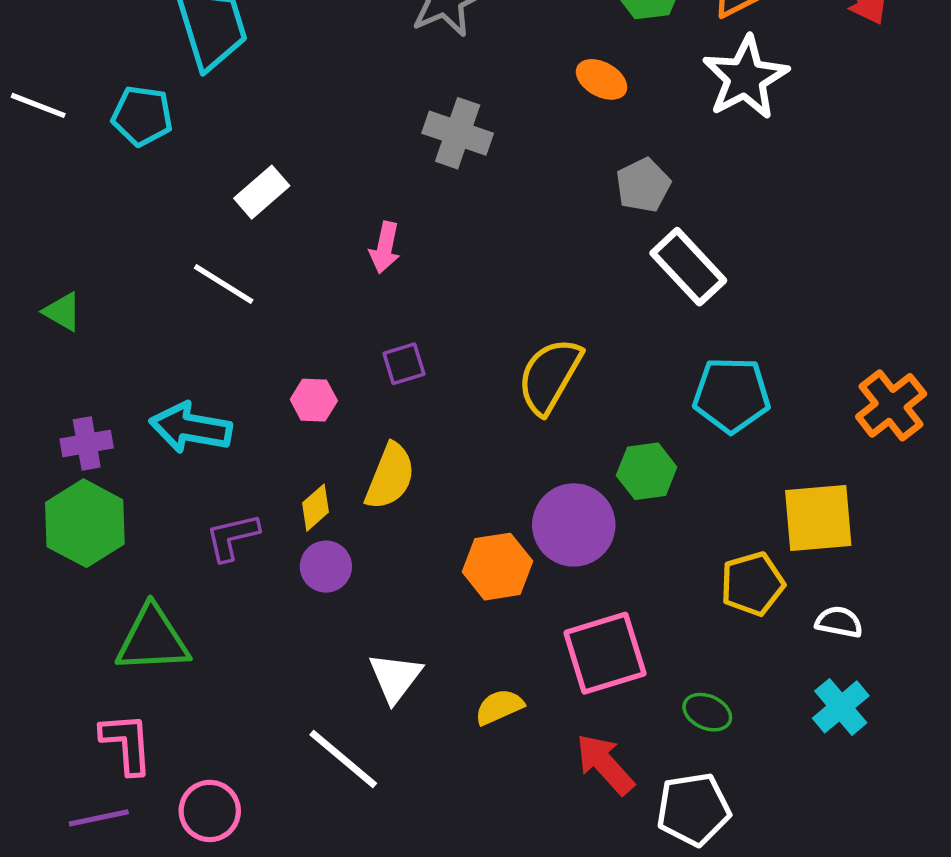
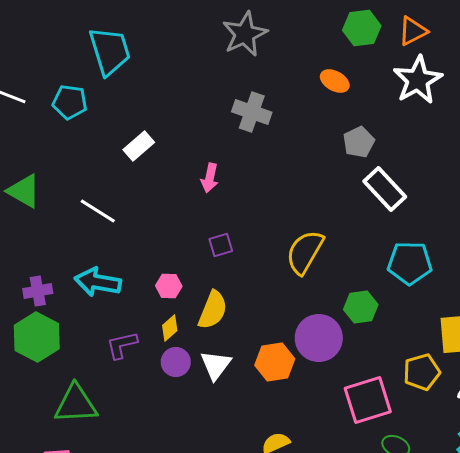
white line: (224, 284) -> (98, 211), moved
green triangle: (62, 312) -> (24, 191), moved, size x1.5
pink hexagon: (314, 400) -> (169, 286), moved
pink square: (605, 653) -> (368, 400), moved
white triangle: (395, 677) -> (216, 365), moved

